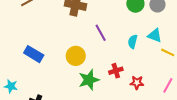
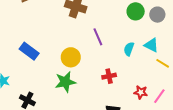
green star: (89, 80) -> (65, 82), moved
red star: (137, 83) -> (141, 92), moved

